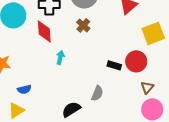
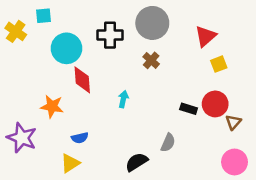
red diamond: (44, 31) -> (82, 80), moved
yellow square: (153, 33) -> (219, 64), moved, size x0.6
brown triangle: (147, 87) -> (233, 122), moved

